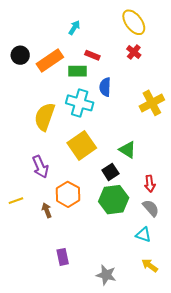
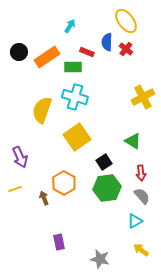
blue semicircle: (105, 87) -> (107, 42), moved
green triangle: (127, 150) -> (133, 141), moved
purple arrow: (40, 167) -> (20, 157), moved
cyan triangle: (143, 235) -> (135, 221), turned -49

